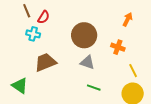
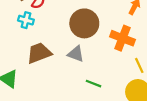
orange cross: (118, 47) -> (122, 38), size x1.5
gray triangle: (87, 62) -> (76, 54), moved

